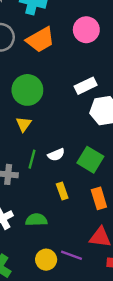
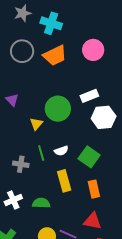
green circle: (27, 90) -> (58, 109), moved
green line: (32, 159) -> (41, 153), turned -35
yellow rectangle: (62, 191) -> (64, 181), size x1.5

